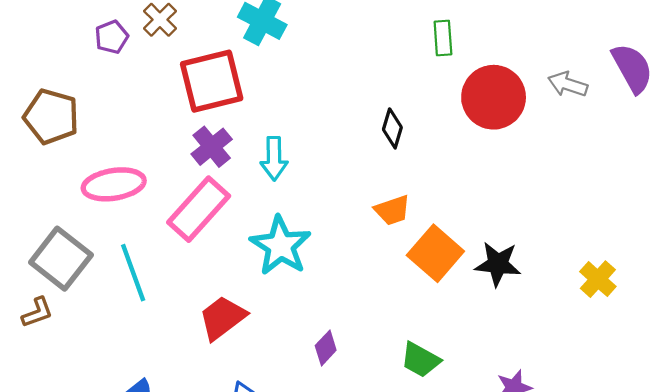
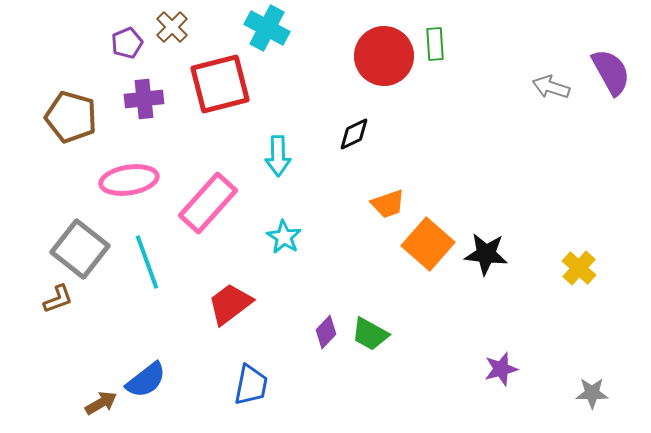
red circle: (494, 97) -> (384, 56), moved
black diamond: (392, 128) -> (354, 134), moved, turned 48
purple cross: (212, 147) -> (144, 99), moved, turned 33
cyan star: (280, 246) -> (284, 237), size x0.6
green trapezoid: (420, 360) -> (370, 334), moved

